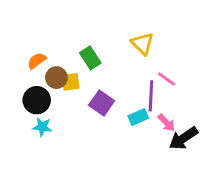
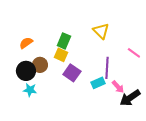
green rectangle: (90, 58) -> (64, 41), turned 56
brown circle: (56, 78) -> (40, 65), moved
pink line: (166, 79) -> (134, 53), moved
yellow square: (71, 82) -> (61, 55), moved, turned 32

